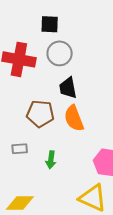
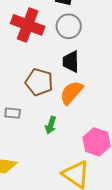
orange semicircle: (74, 118) -> (71, 93), turned 52
green arrow: (51, 160) -> (51, 125), moved

